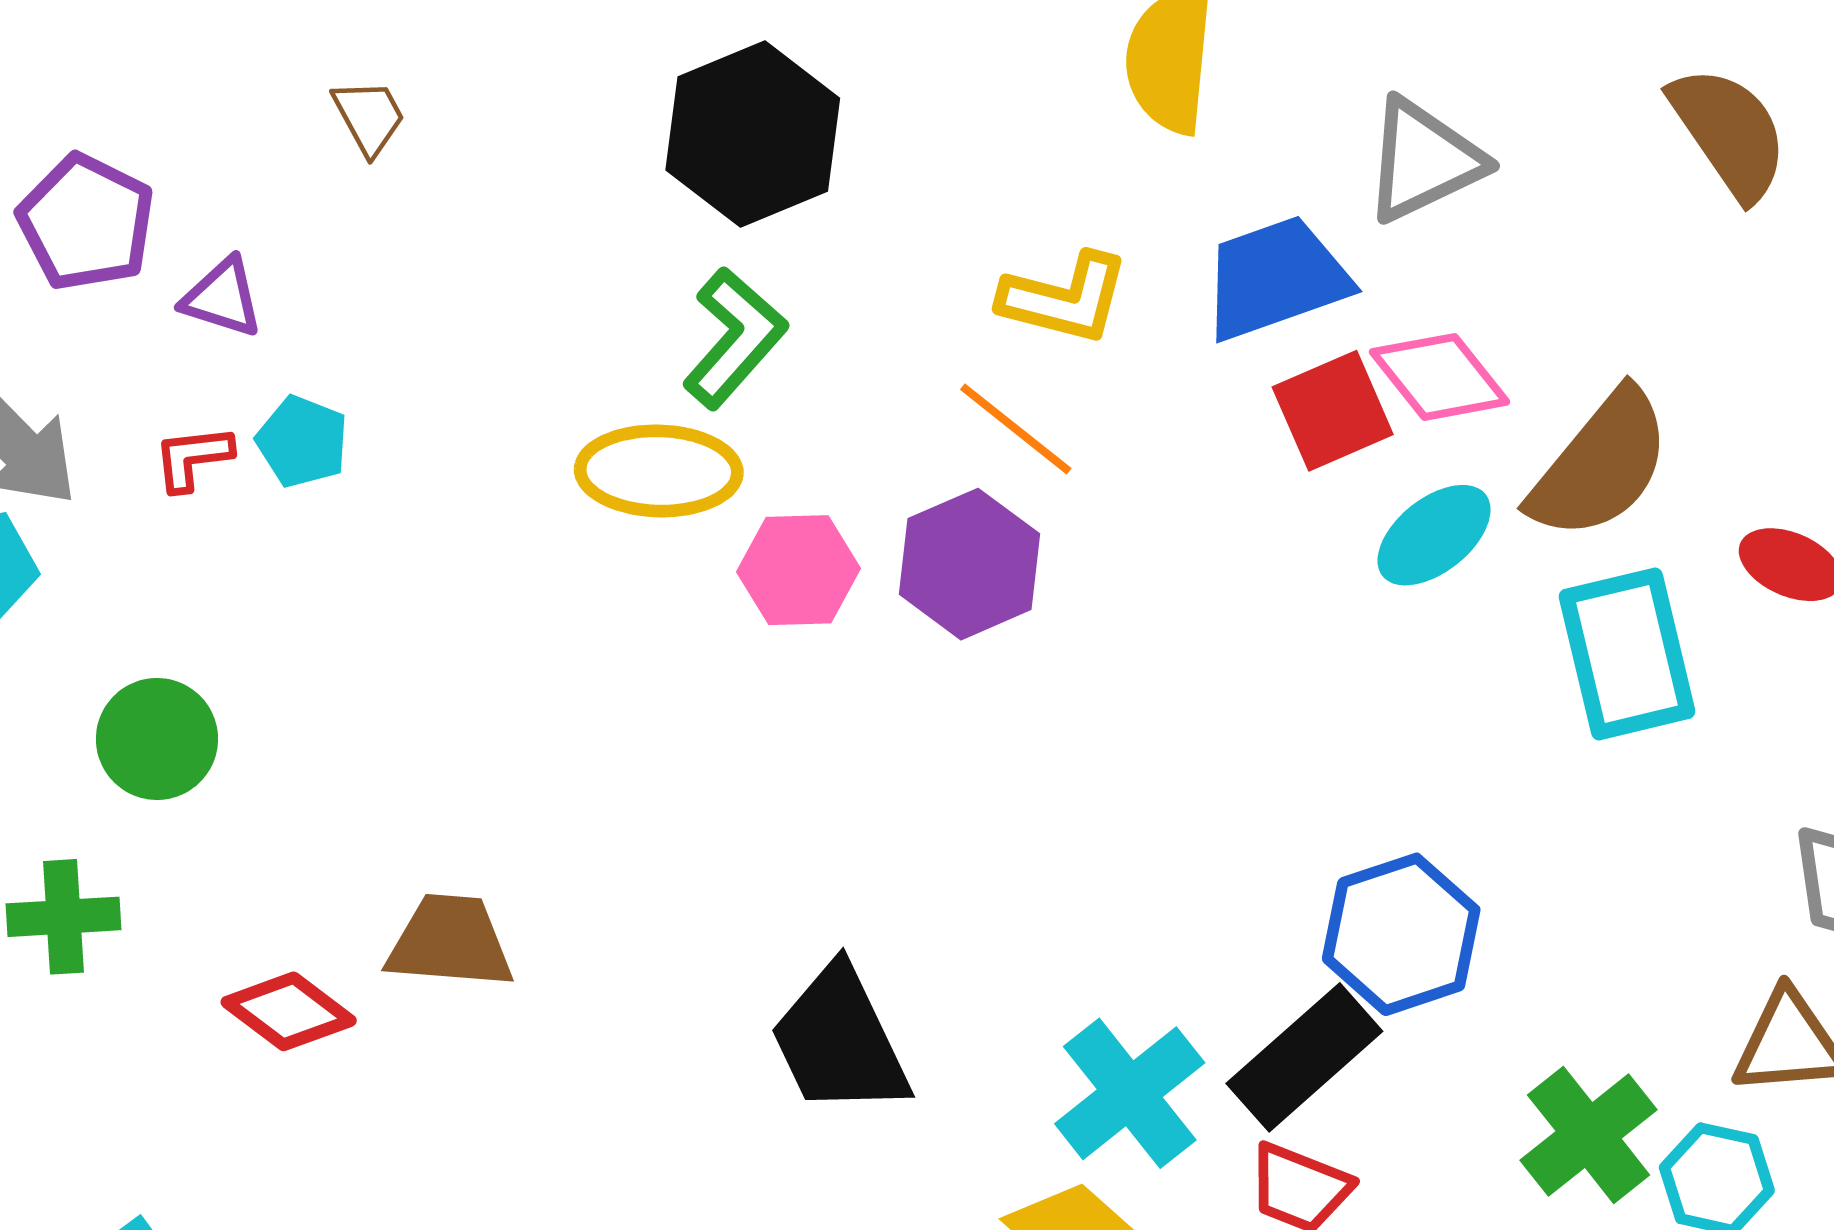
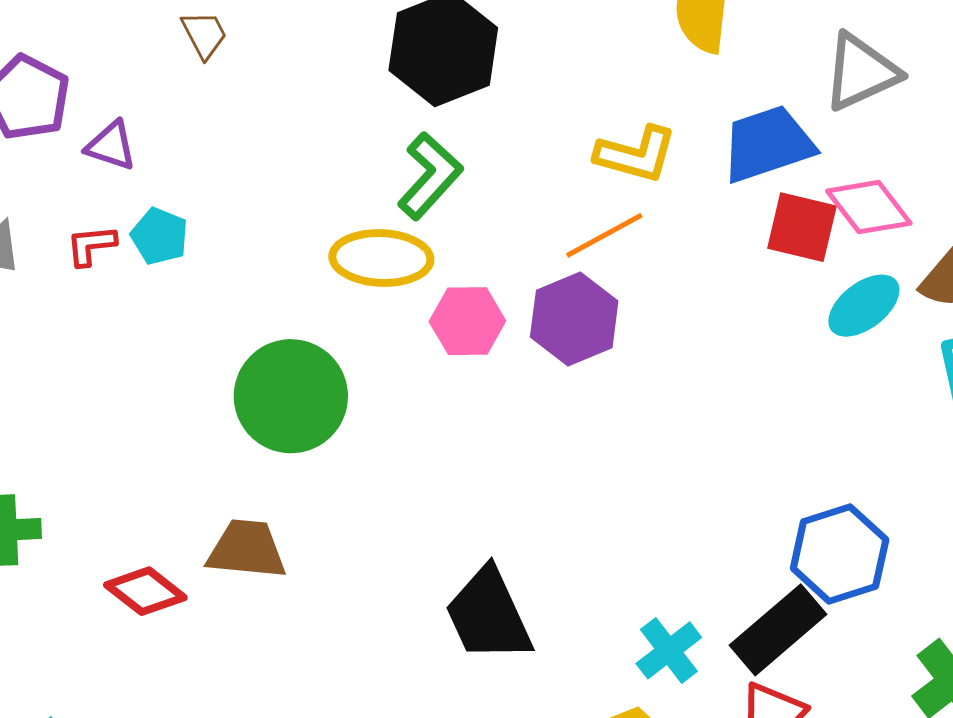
red square: (1333, 411) -> (802, 227), turned 36
orange line: (1016, 429) -> (604, 235), turned -68
green circle: (157, 739) -> (291, 396), moved, size x1.5
cyan cross: (1130, 1093) -> (669, 650), size x0.7

